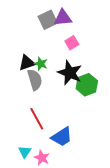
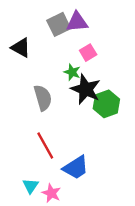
black triangle: (27, 63) -> (21, 48), moved, turned 48
green star: (41, 64) -> (72, 72), moved

